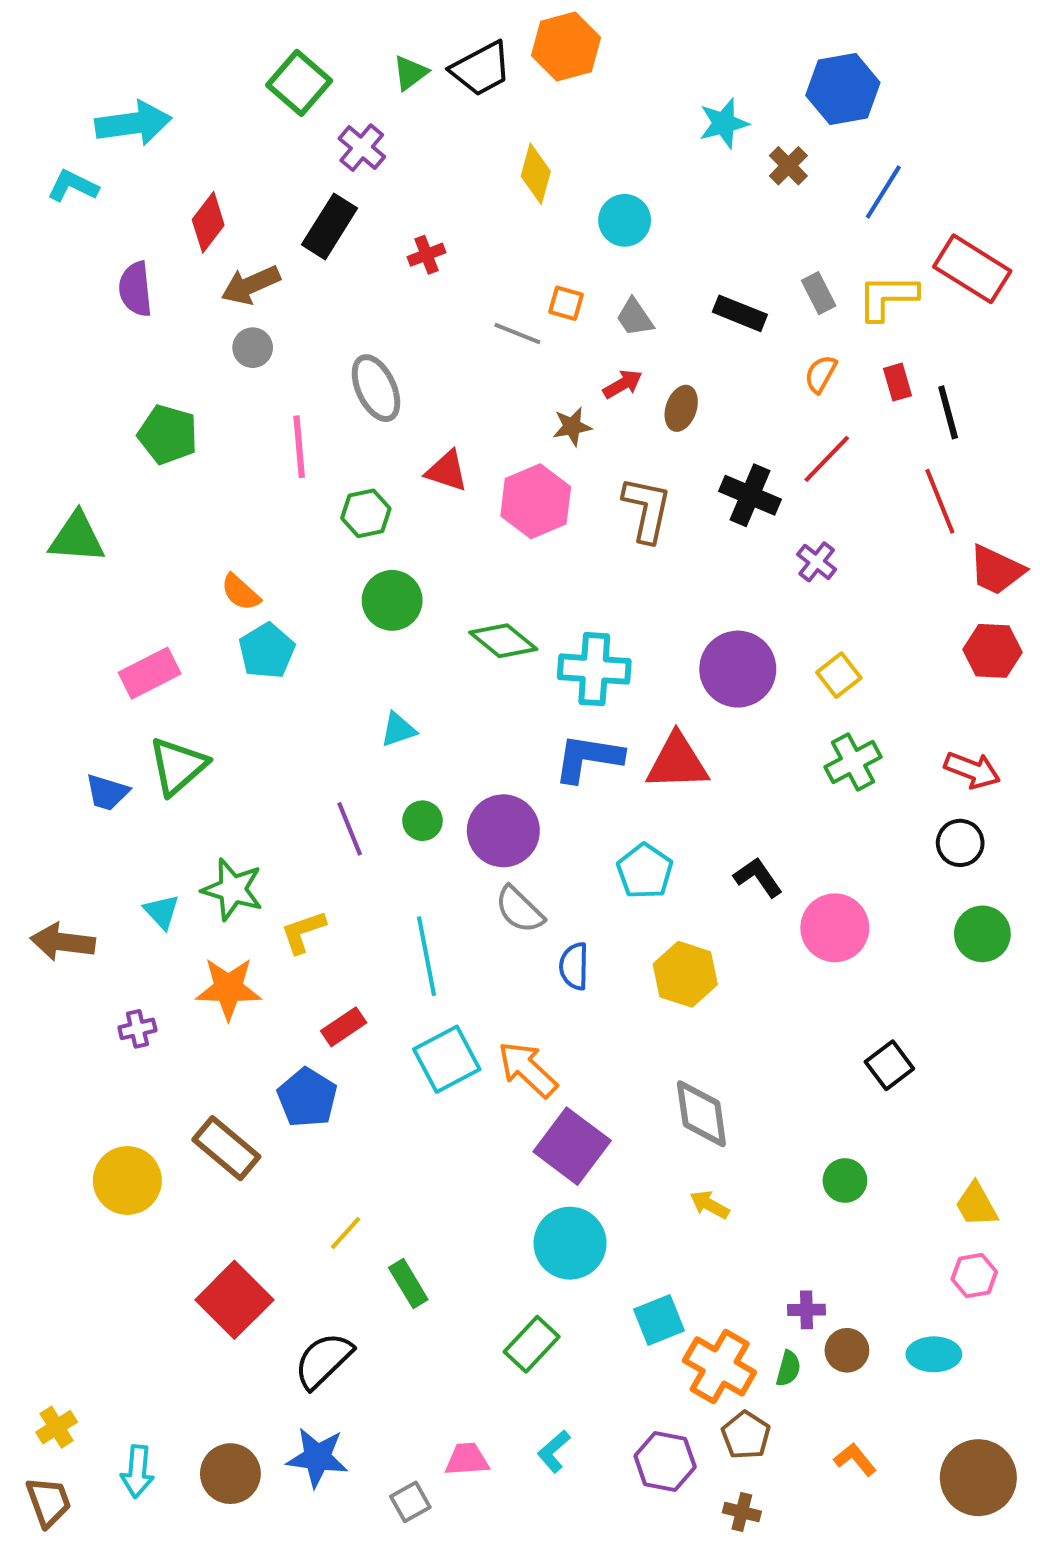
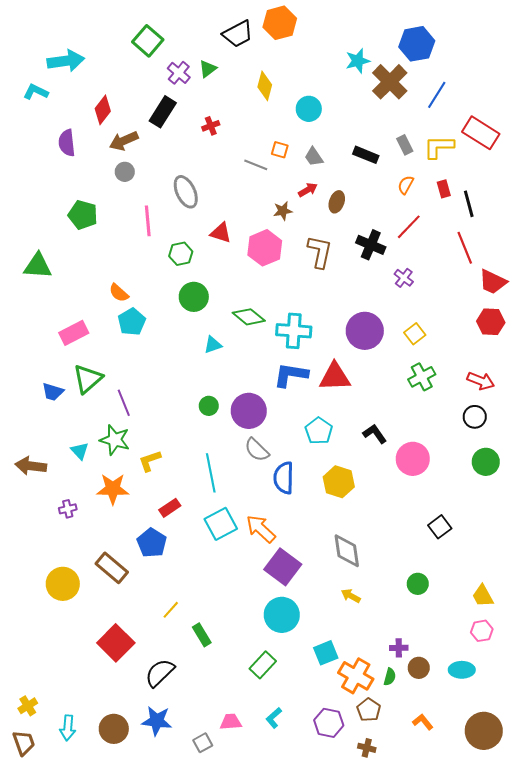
green triangle: (410, 73) -> (208, 69), moved
brown cross: (788, 166) -> (390, 82), size x1.8
cyan triangle: (398, 730) -> (213, 345), moved
purple line: (350, 829) -> (124, 403), moved
blue semicircle: (574, 966) -> (284, 478), size x1.4

